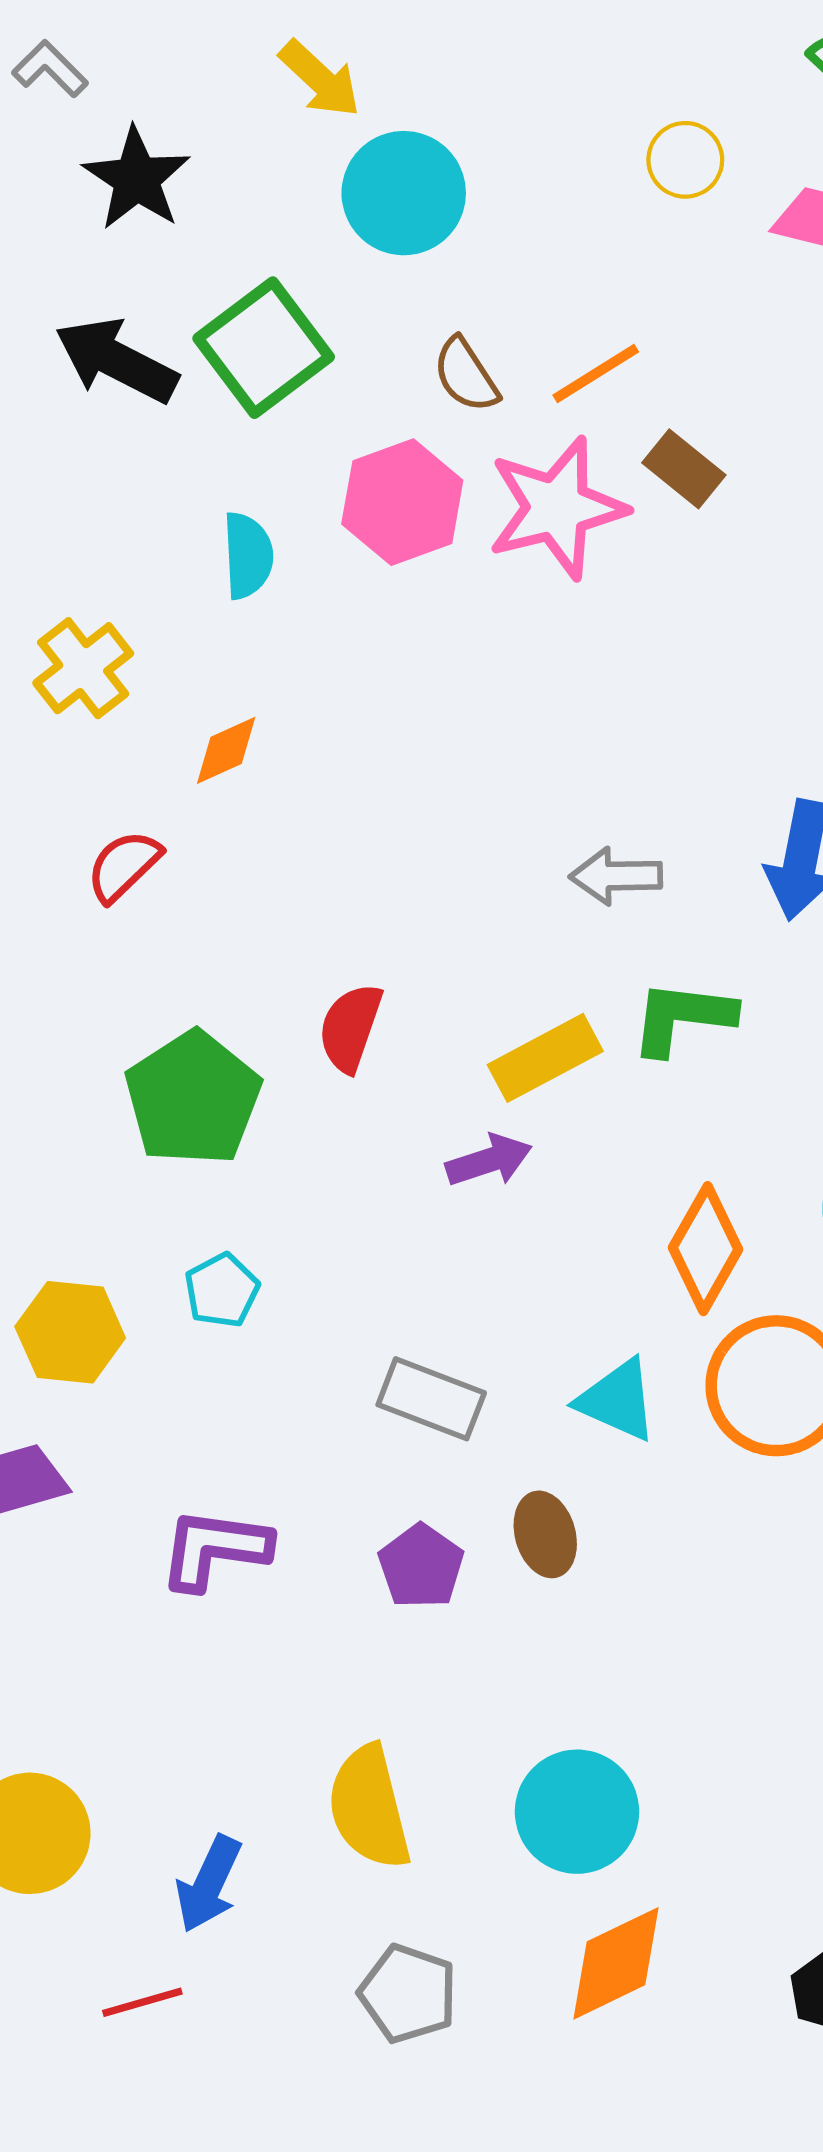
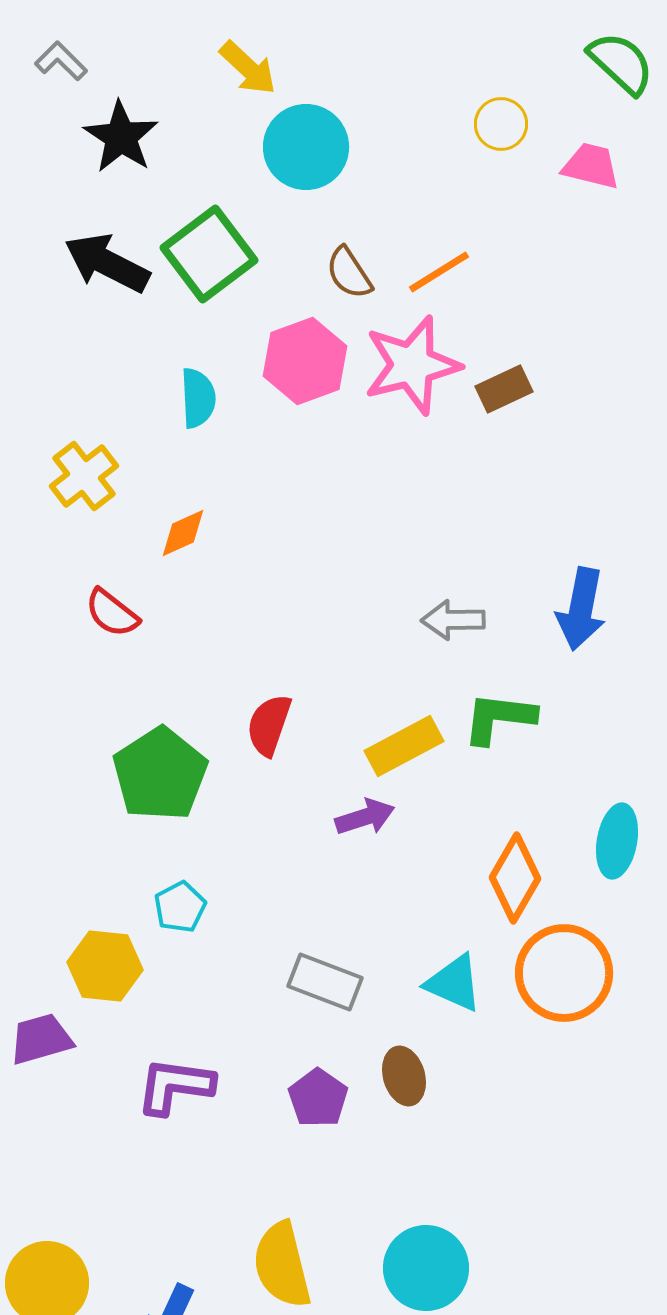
brown rectangle: (684, 469) -> (504, 389), moved, turned -64
red semicircle: (124, 866) -> (112, 613), turned -98
yellow hexagon: (70, 1332) -> (105, 966), moved

